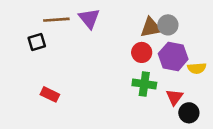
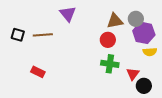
brown line: (56, 20) -> (43, 35), moved
gray circle: (168, 25) -> (136, 19), moved
black square: (37, 42) -> (18, 35), moved, turned 32
purple hexagon: (173, 56) -> (144, 33), moved

